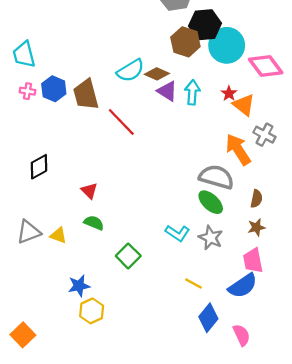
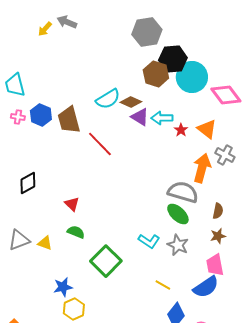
cyan arrow: (192, 92) -> (162, 118), turned -95
red star: (229, 93) -> (181, 130), moved
orange arrow: (238, 150) -> (202, 168), turned 48
green square: (128, 256) -> (106, 261), size x1.4

